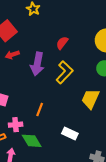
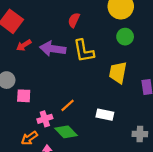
purple arrow: (37, 64) -> (53, 49), turned 100
yellow L-shape: (64, 72) -> (84, 51), turned 140
orange line: (40, 110) -> (68, 105), moved, turned 40

